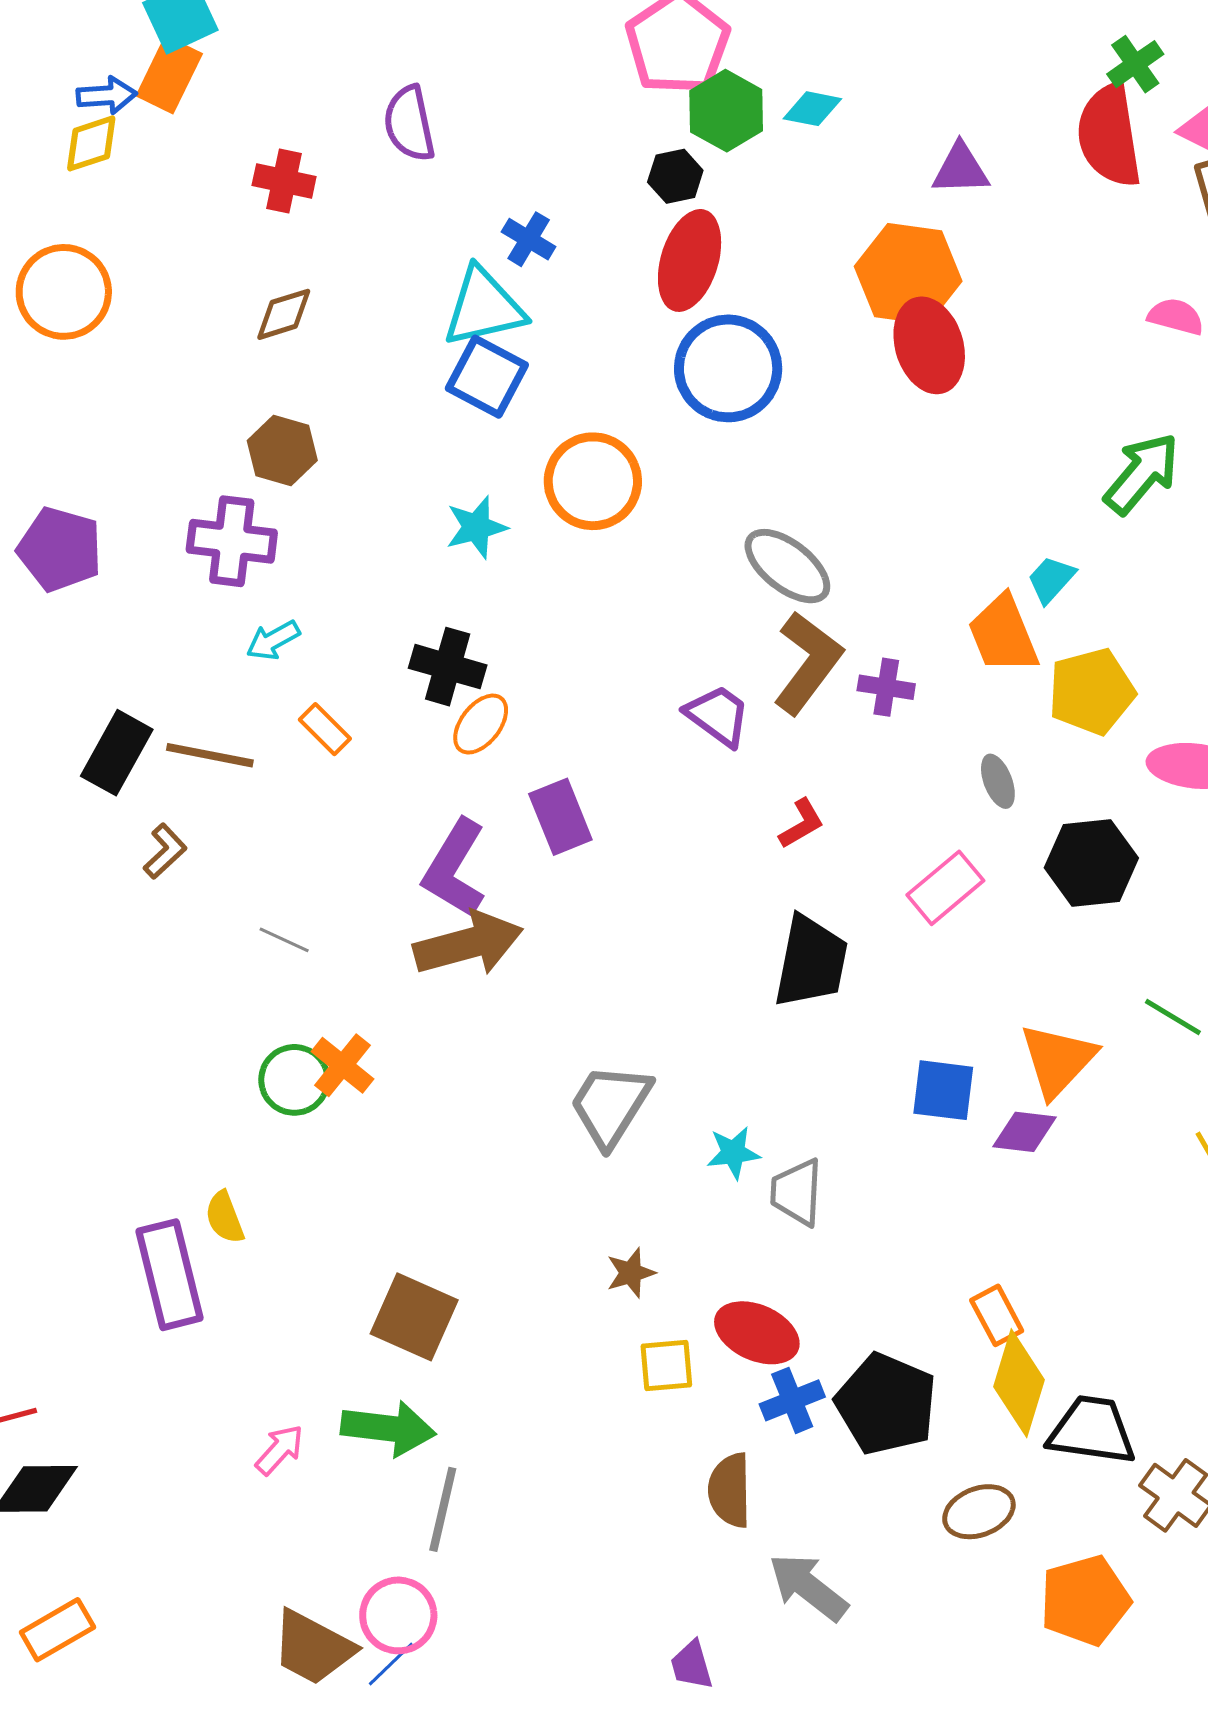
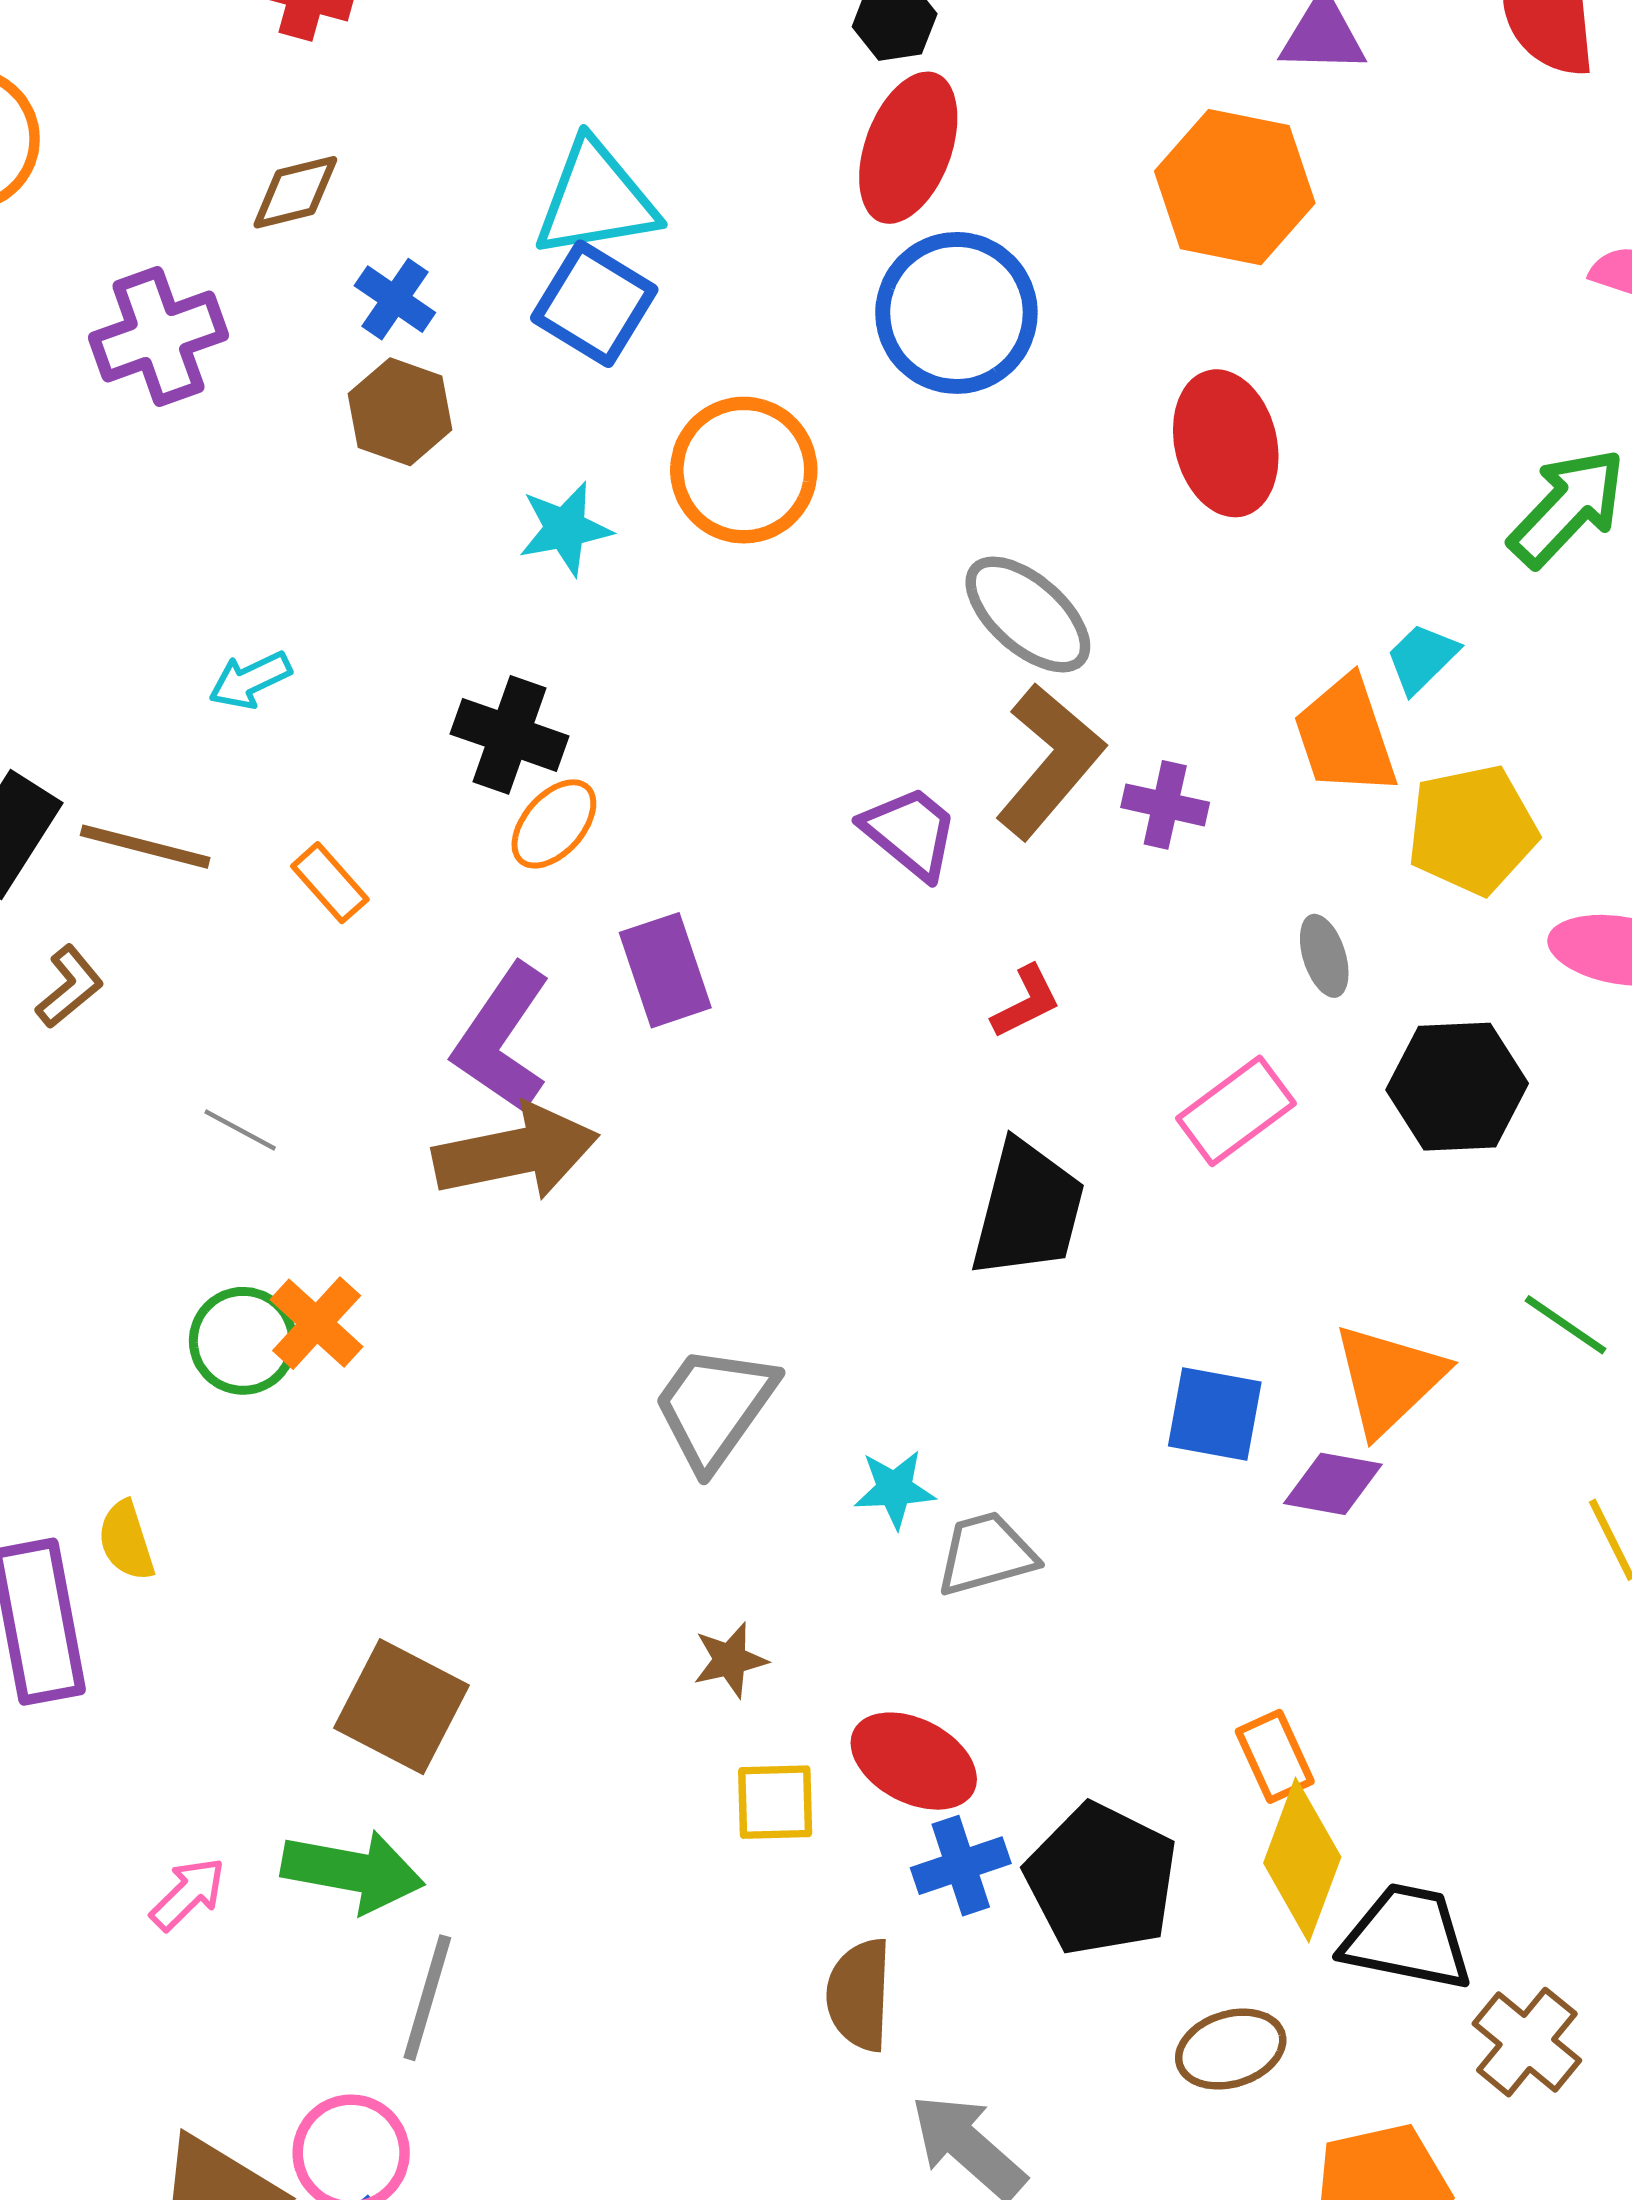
blue cross: (529, 239) -> (395, 299), moved
red ellipse: (929, 345) -> (1226, 443), moved
brown hexagon: (282, 451) -> (400, 412), moved
purple cross: (232, 541) -> (158, 337), moved, turned -30
orange rectangle: (325, 729) -> (330, 883), moved
gray trapezoid: (797, 1192) -> (986, 1554), turned 68

